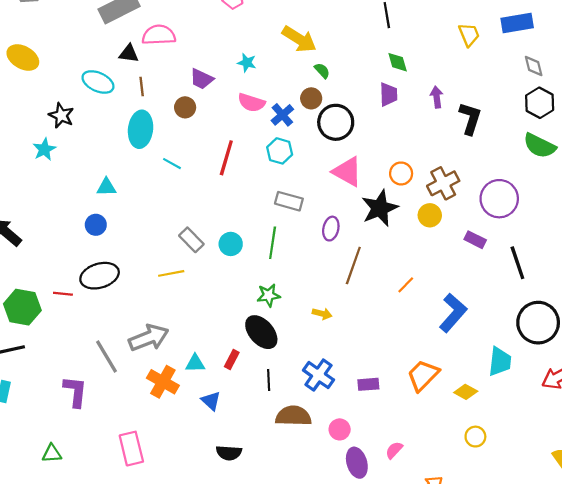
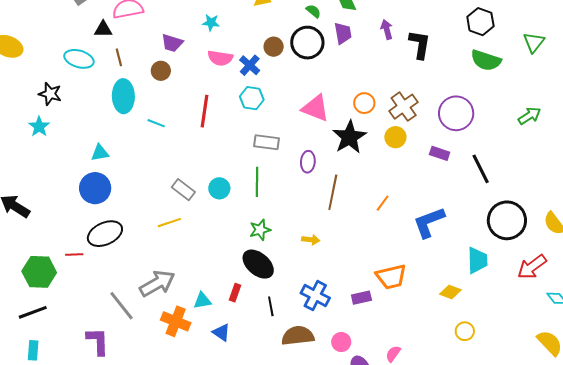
green semicircle: (322, 71) -> (313, 11), moved
black circle: (336, 122) -> (307, 43), moved
blue circle: (96, 225) -> (95, 188), size x1.6
blue L-shape: (453, 313) -> (429, 222), turned -144
orange trapezoid: (423, 375) -> (391, 277), moved, turned -140

